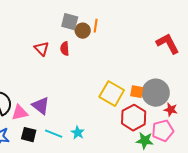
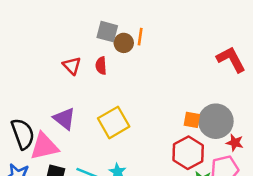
yellow square: (112, 94) -> (114, 122), moved, turned 30
purple triangle: (41, 106) -> (64, 119), moved
pink triangle: (20, 113) -> (44, 146), size x1.4

